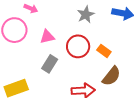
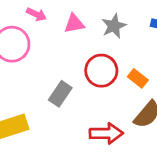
pink triangle: (47, 37) -> (74, 24), moved

